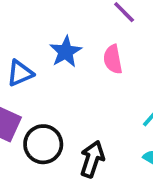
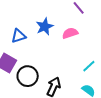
pink semicircle: (113, 59) -> (70, 33), turned 77

